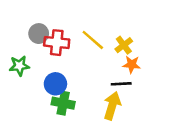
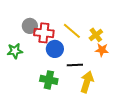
blue circle: (55, 84) -> (55, 49), moved
black line: (121, 84) -> (75, 65), moved

